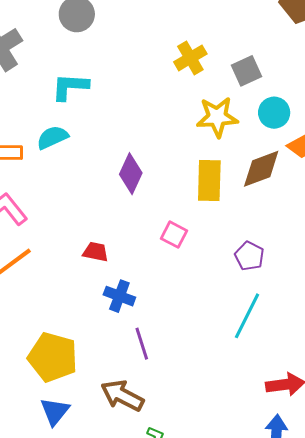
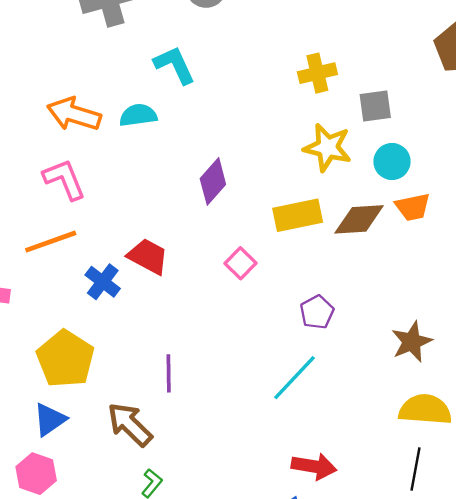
cyan L-shape: (70, 87) -> (175, 65), turned 45
yellow rectangle: (209, 181) -> (298, 215), turned 60
red trapezoid: (96, 252) -> (148, 256), size x1.4
blue cross: (119, 296) -> (103, 282), moved

